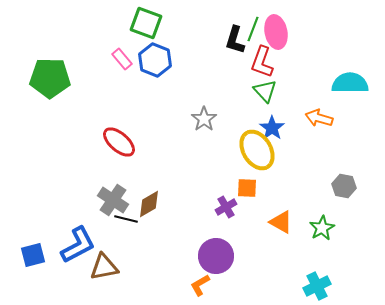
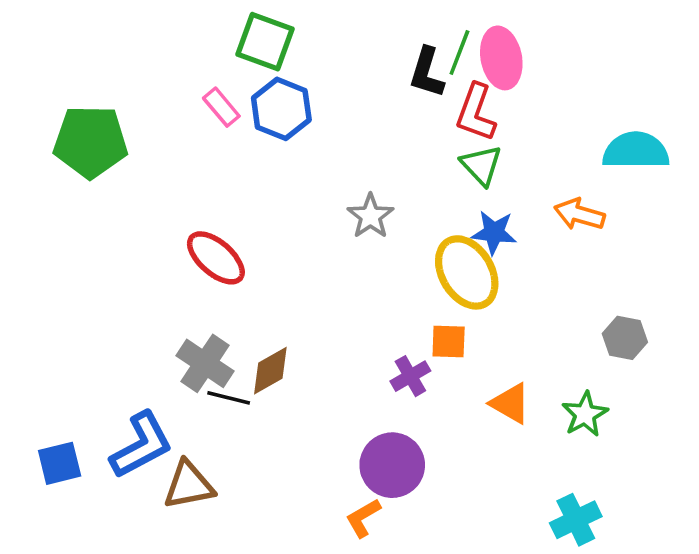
blue star: (272, 128) -> (494, 232), turned -30

